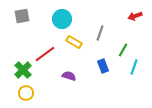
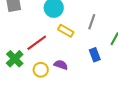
yellow circle: (26, 93) -> (41, 70), moved

